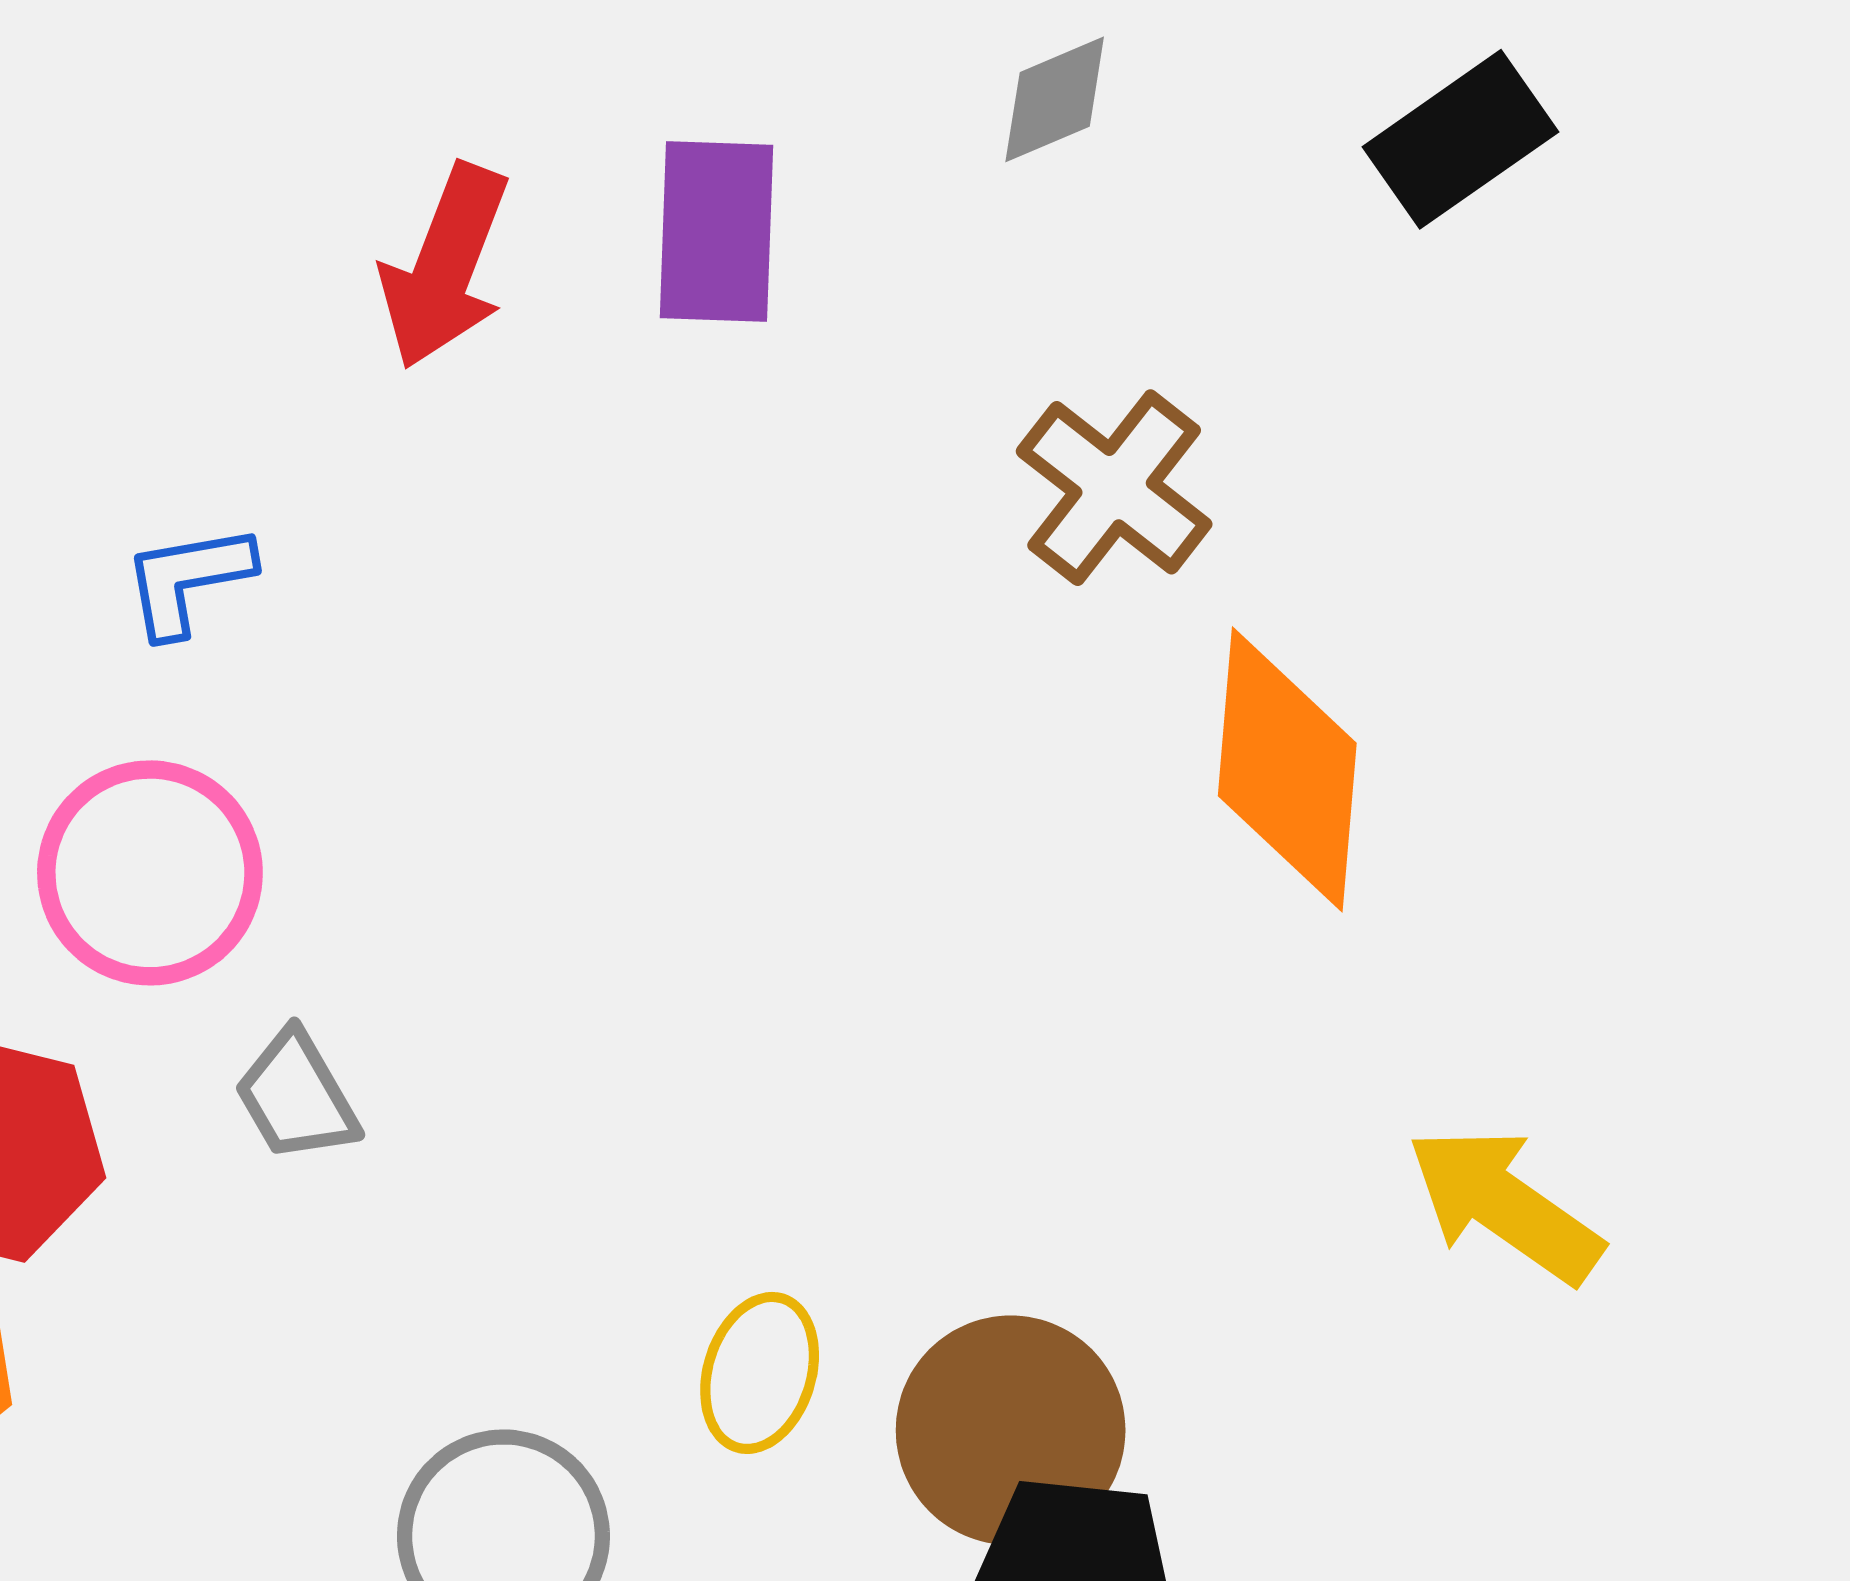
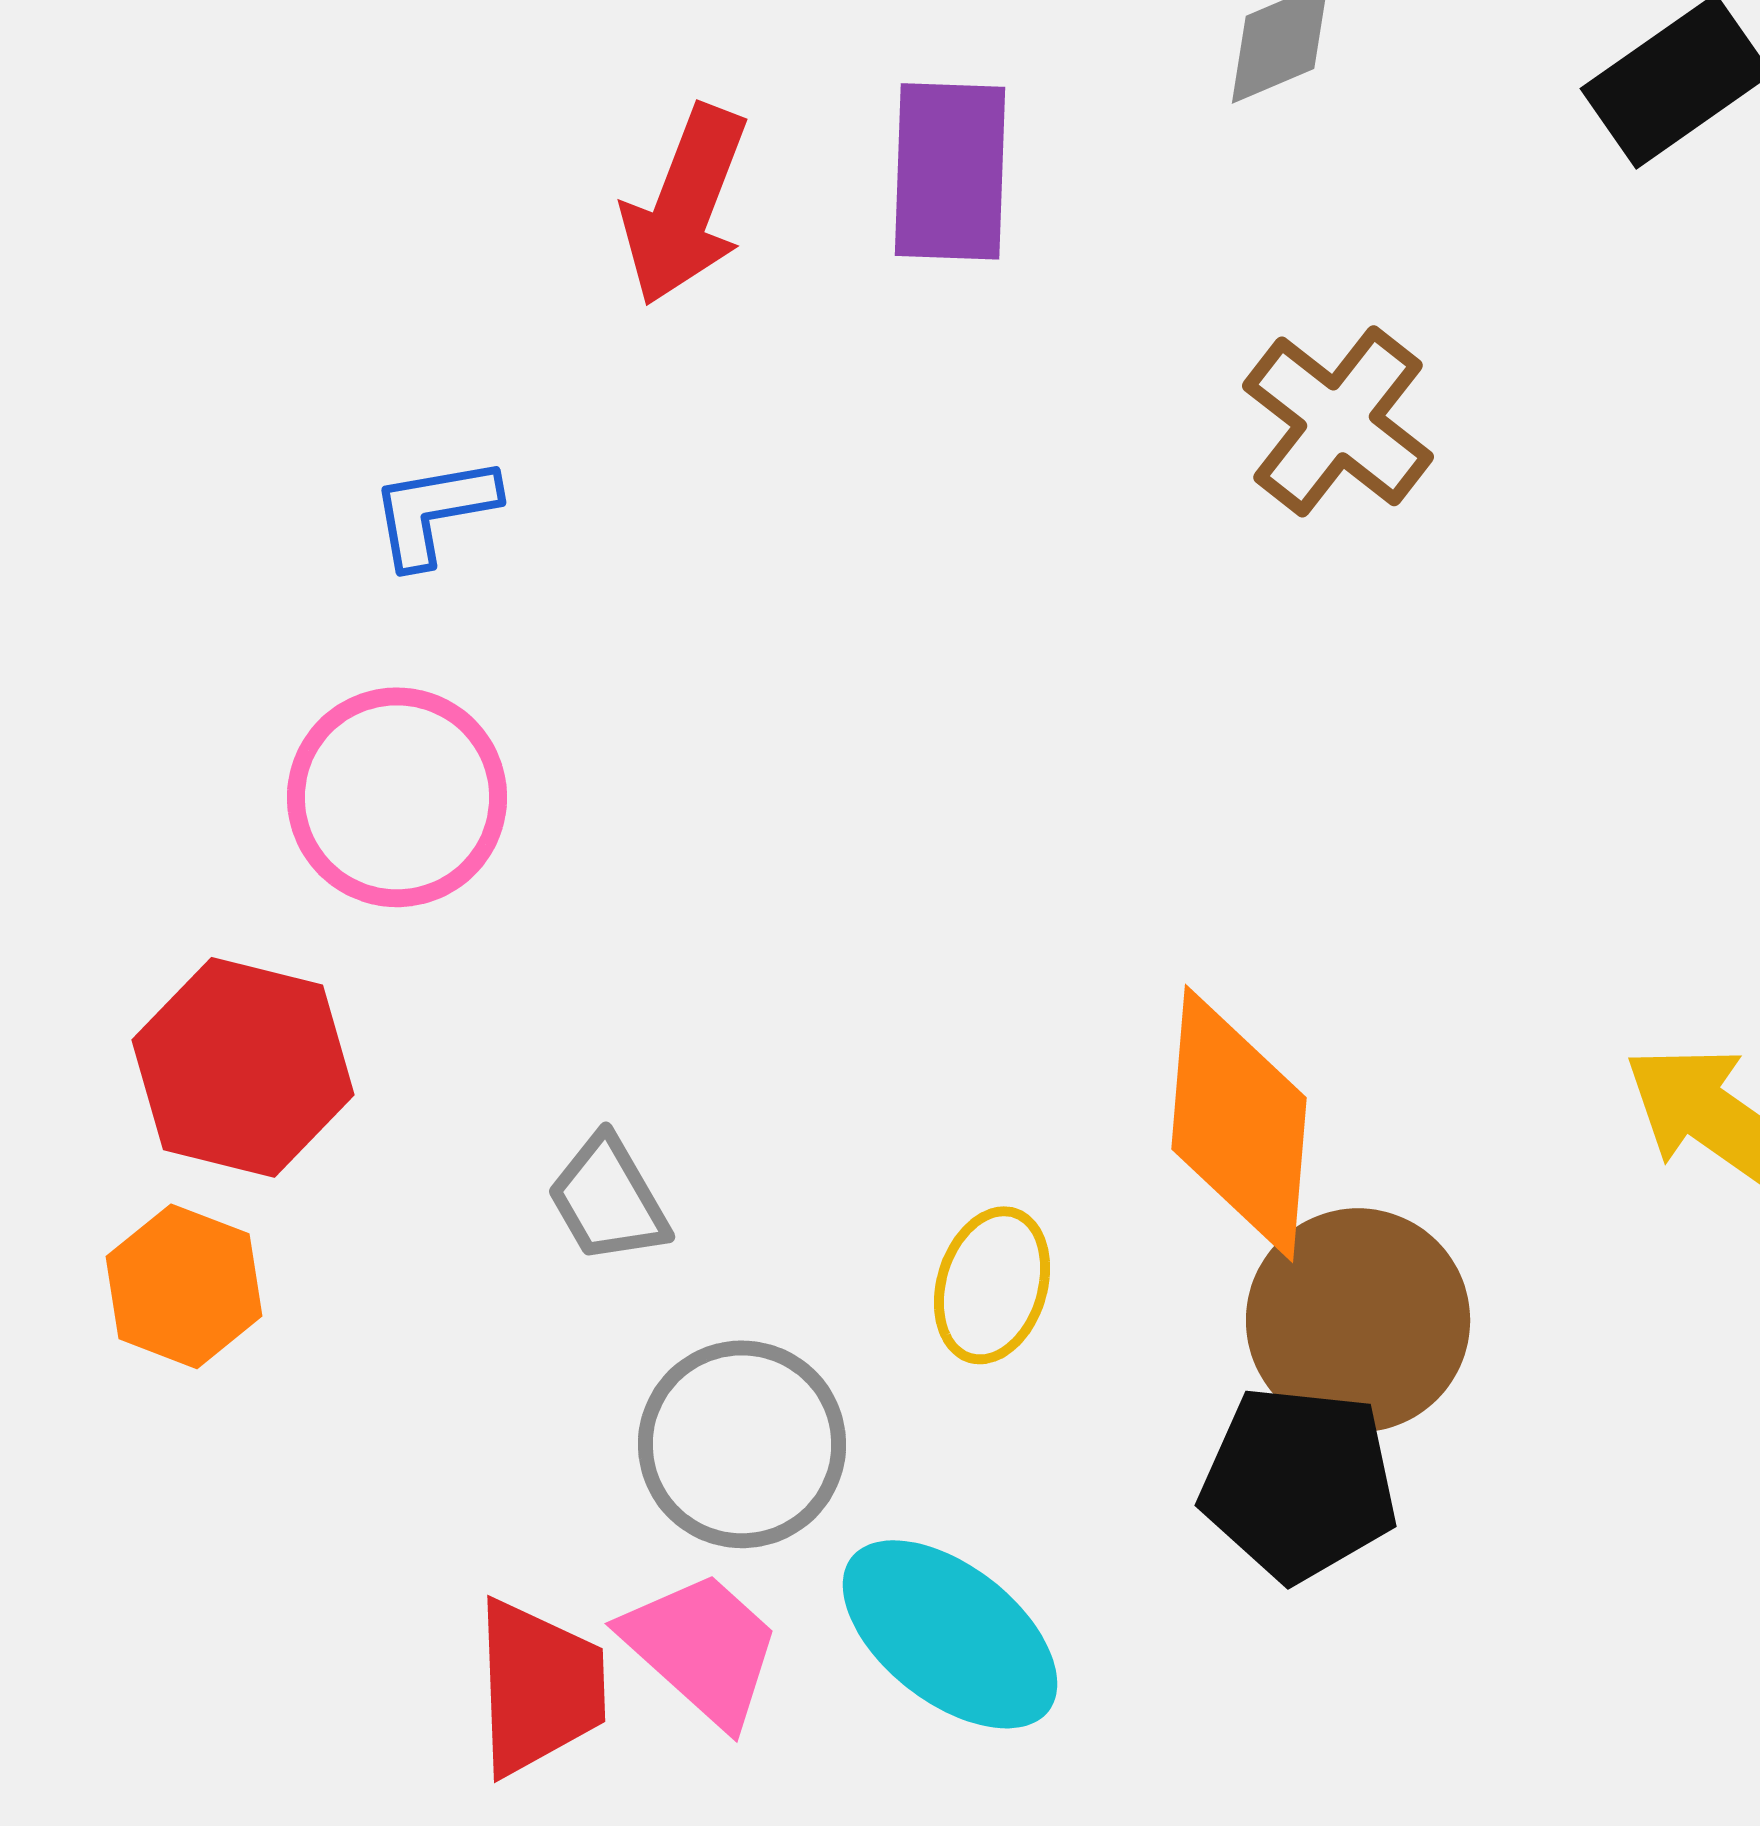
orange diamond: (1287, 769) -> (1239, 1123), moved
gray trapezoid: (296, 1096) -> (608, 1199), moved
brown circle: (1011, 1430) -> (1358, 1320), moved

